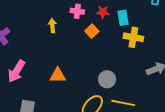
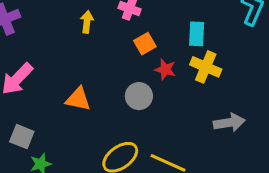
red star: (103, 12) -> (165, 69), moved
gray circle: (107, 79) -> (139, 96), moved

